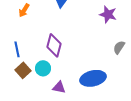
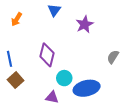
purple star: (108, 14) -> (85, 24), moved, turned 30
cyan circle: (43, 68) -> (64, 78), moved

